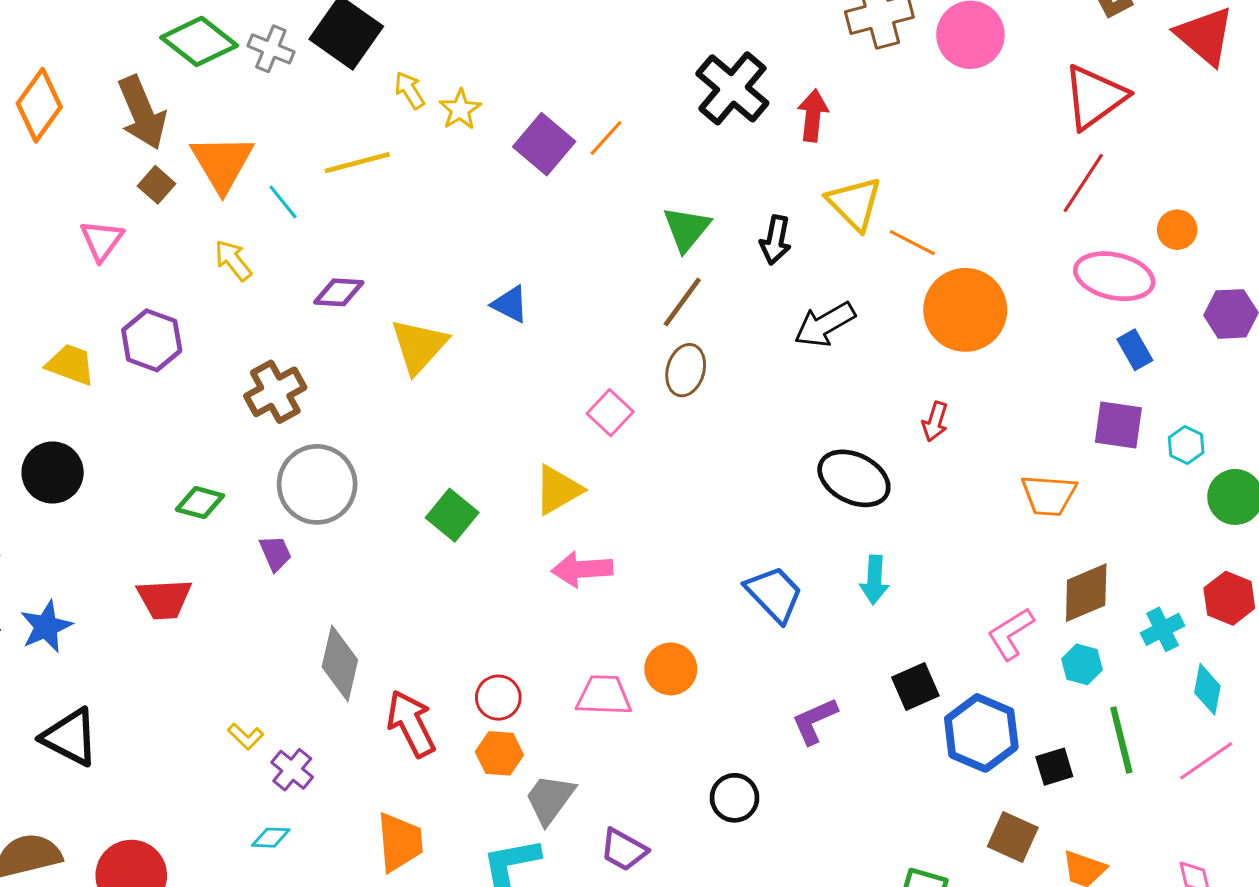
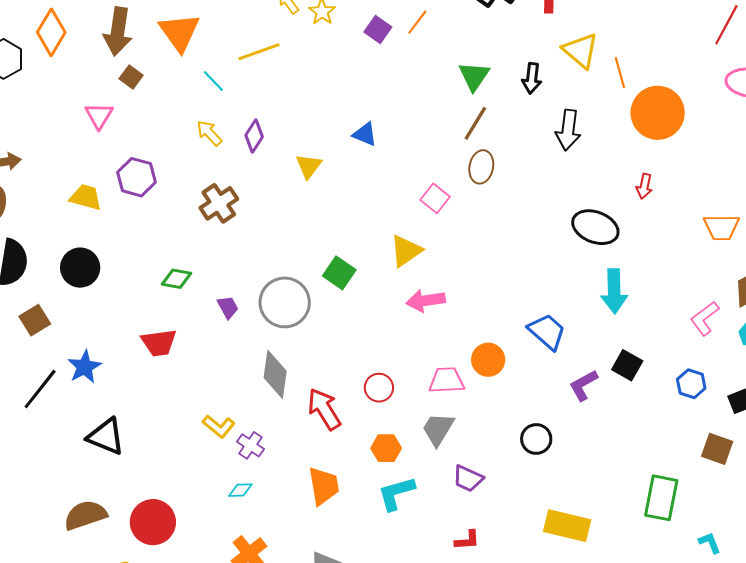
brown arrow: (142, 113) -> (118, 31), turned 36
purple square: (544, 144) -> (378, 30), size x0.7
orange triangle: (222, 163) -> (179, 32), moved
orange line: (912, 243) -> (620, 72), turned 52
yellow arrow: (233, 260) -> (209, 133), moved
purple diamond: (339, 292) -> (254, 136), turned -56
black arrow: (825, 325) -> (568, 130), turned -48
yellow triangle: (419, 346) -> (309, 166), size x0.7
gray circle: (317, 484) -> (285, 302), moved
cyan arrow: (874, 580) -> (614, 291), size x1.4
blue trapezoid: (774, 594) -> (547, 332), moved
black square: (915, 686) -> (627, 365), moved, turned -32
blue hexagon: (981, 733) -> (691, 384), size x0.6
yellow L-shape: (246, 736) -> (219, 426), size x1.4
orange hexagon: (499, 753) -> (386, 448), moved
gray trapezoid: (550, 799) -> (438, 429), moved

